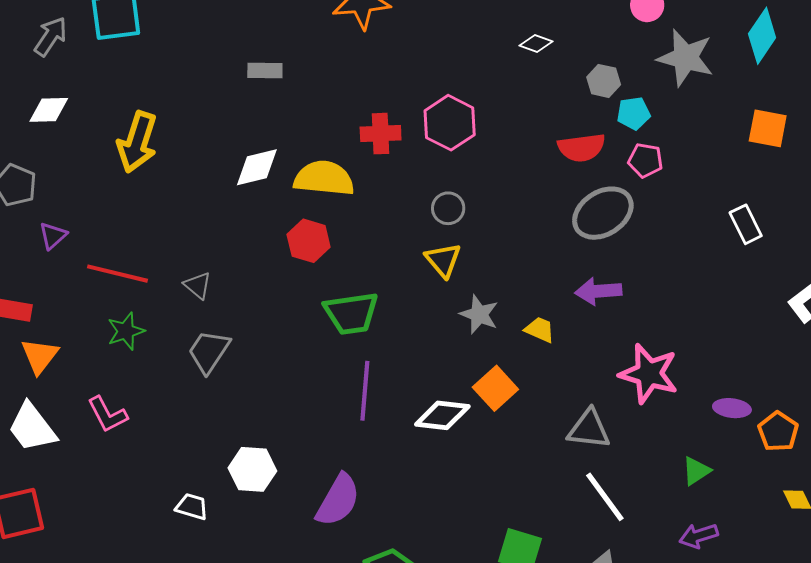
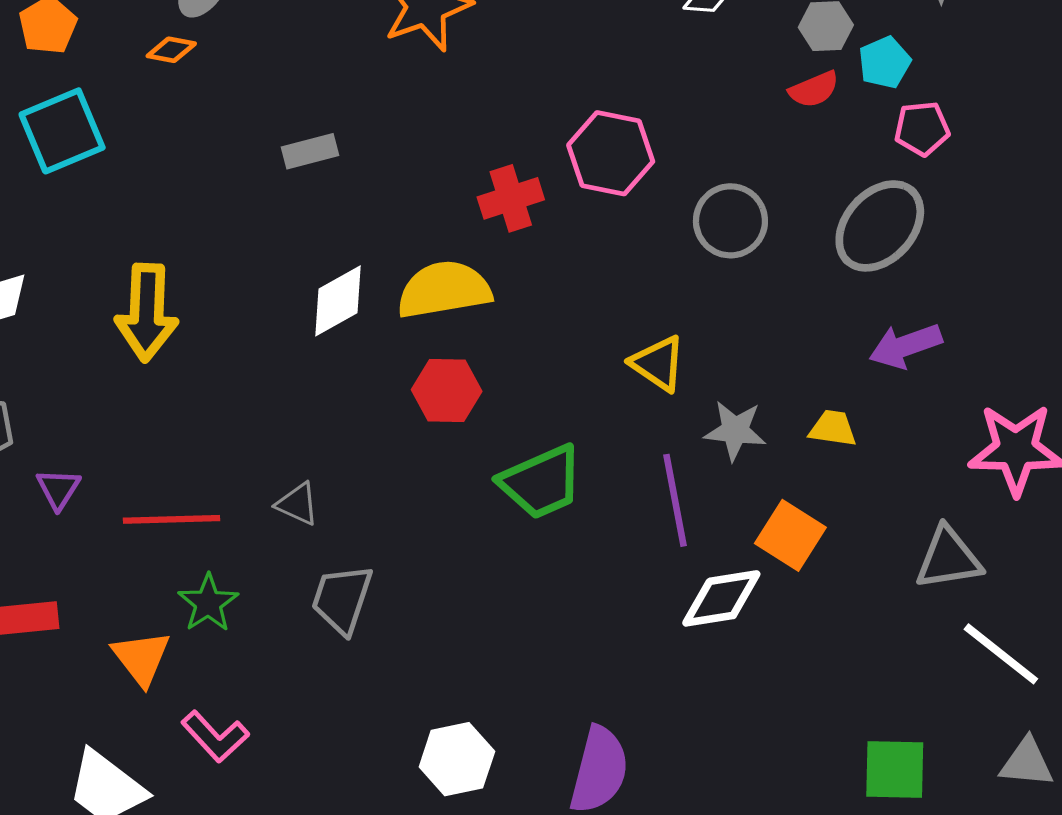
red semicircle: (581, 148) -> (814, 89), moved, size x0.7
gray circle: (448, 208) -> (730, 221), moved, size x1.4
orange triangle: (40, 356) -> (141, 658), moved
purple line: (365, 391) -> (675, 500), moved

